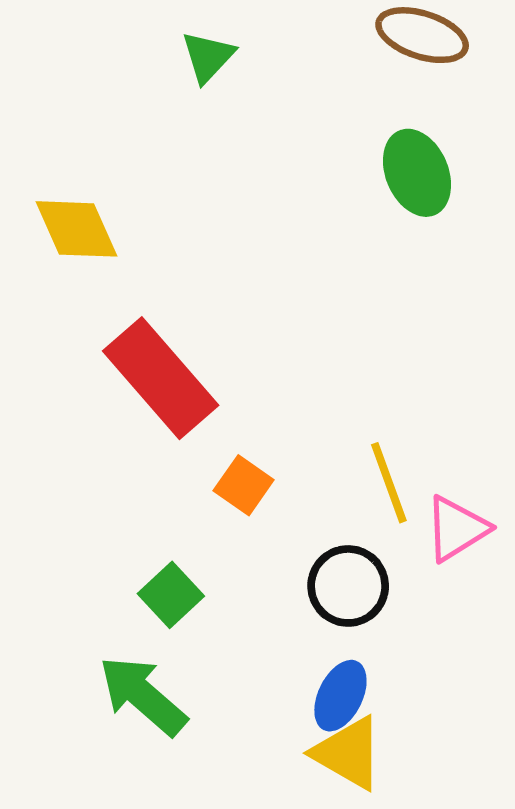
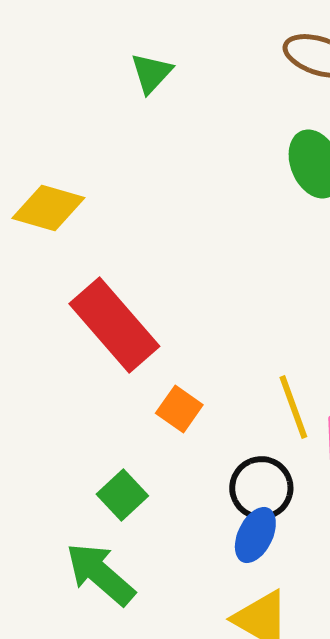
yellow diamond: (77, 229) -> (48, 208), turned -50
blue ellipse: (340, 696) -> (255, 535), moved

